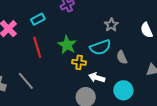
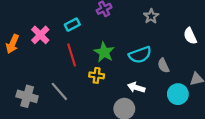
gray star: (111, 25) -> (151, 16), moved
yellow cross: (79, 62) -> (97, 75), moved
cyan circle: (123, 90) -> (178, 94), moved

